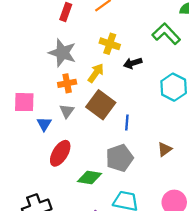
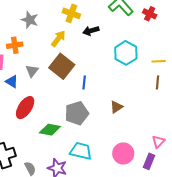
gray star: (62, 53) -> (30, 20), size x0.7
orange cross: (67, 83) -> (15, 45), moved
blue triangle: (44, 124) -> (12, 82), turned -32

